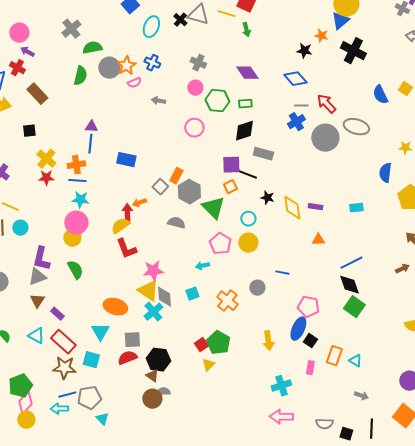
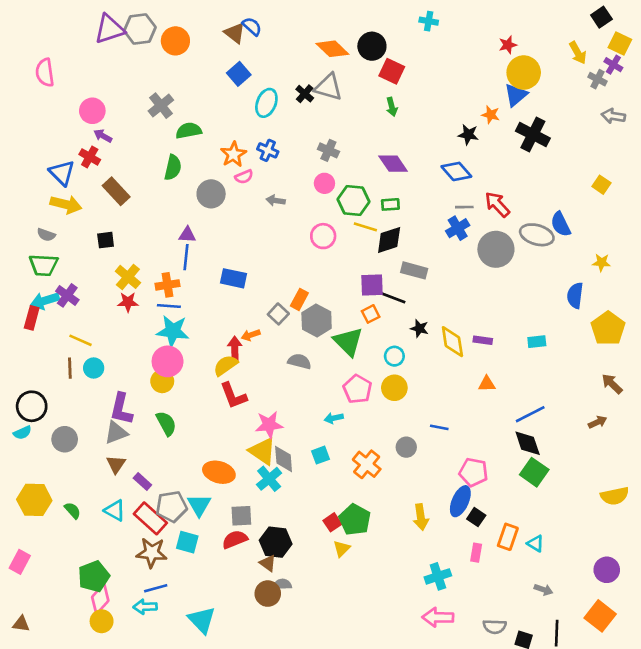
yellow line: (226, 14) -> (365, 227), moved
gray circle: (109, 68) -> (211, 194), moved
blue semicircle: (380, 95) -> (561, 224), moved
cyan star: (80, 200) -> (173, 331), size x1.4
gray pentagon: (89, 398) -> (171, 506), moved
cyan triangle: (102, 419) -> (202, 620), size x1.6

